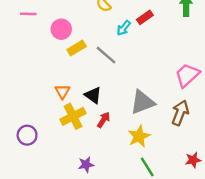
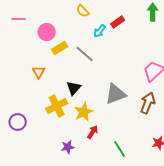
orange triangle: (62, 92) -> (39, 72), moved
black triangle: (93, 95) -> (74, 88), turned 35
red arrow: (104, 120) -> (93, 132), moved
yellow star: (139, 136) -> (84, 112), moved

